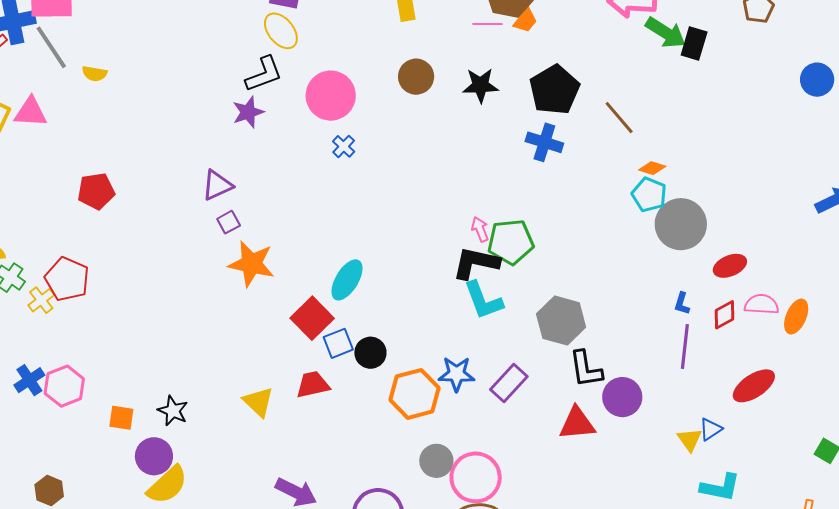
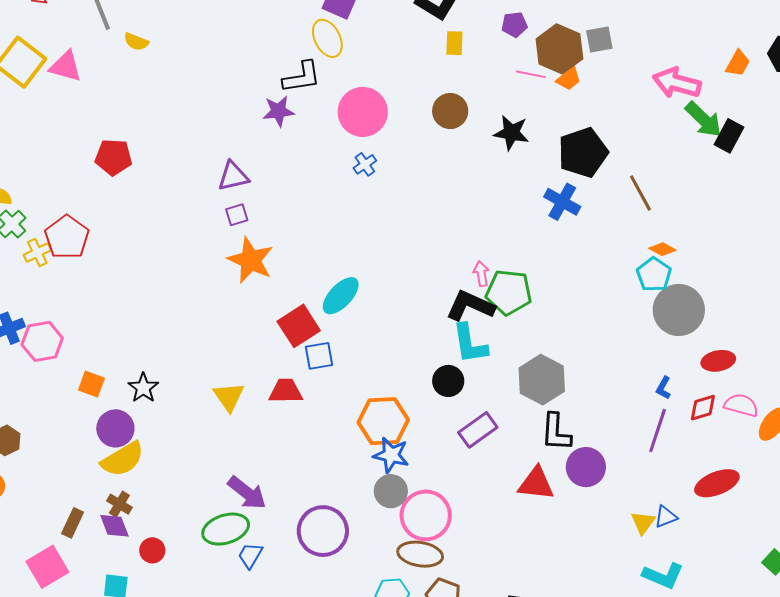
black circle: (370, 353) -> (448, 381), moved
blue star: (457, 374) -> (391, 455), moved

